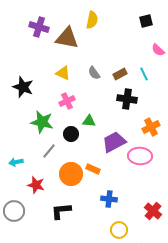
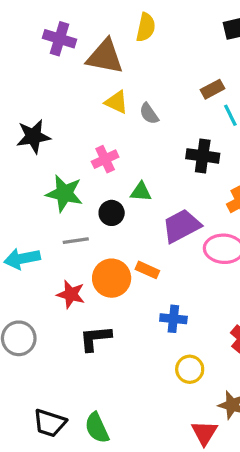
yellow triangle: (63, 73) -> (116, 102), moved
brown rectangle: (120, 74) -> (213, 89), moved
black star: (23, 87) -> (33, 136), turned -30
gray line: (49, 151) -> (76, 241), turned 42
cyan arrow: (16, 162) -> (22, 259), size x1.5
red star: (36, 185) -> (71, 294), moved

